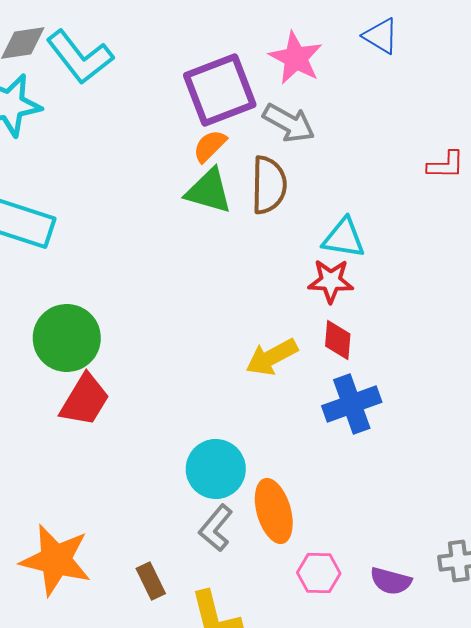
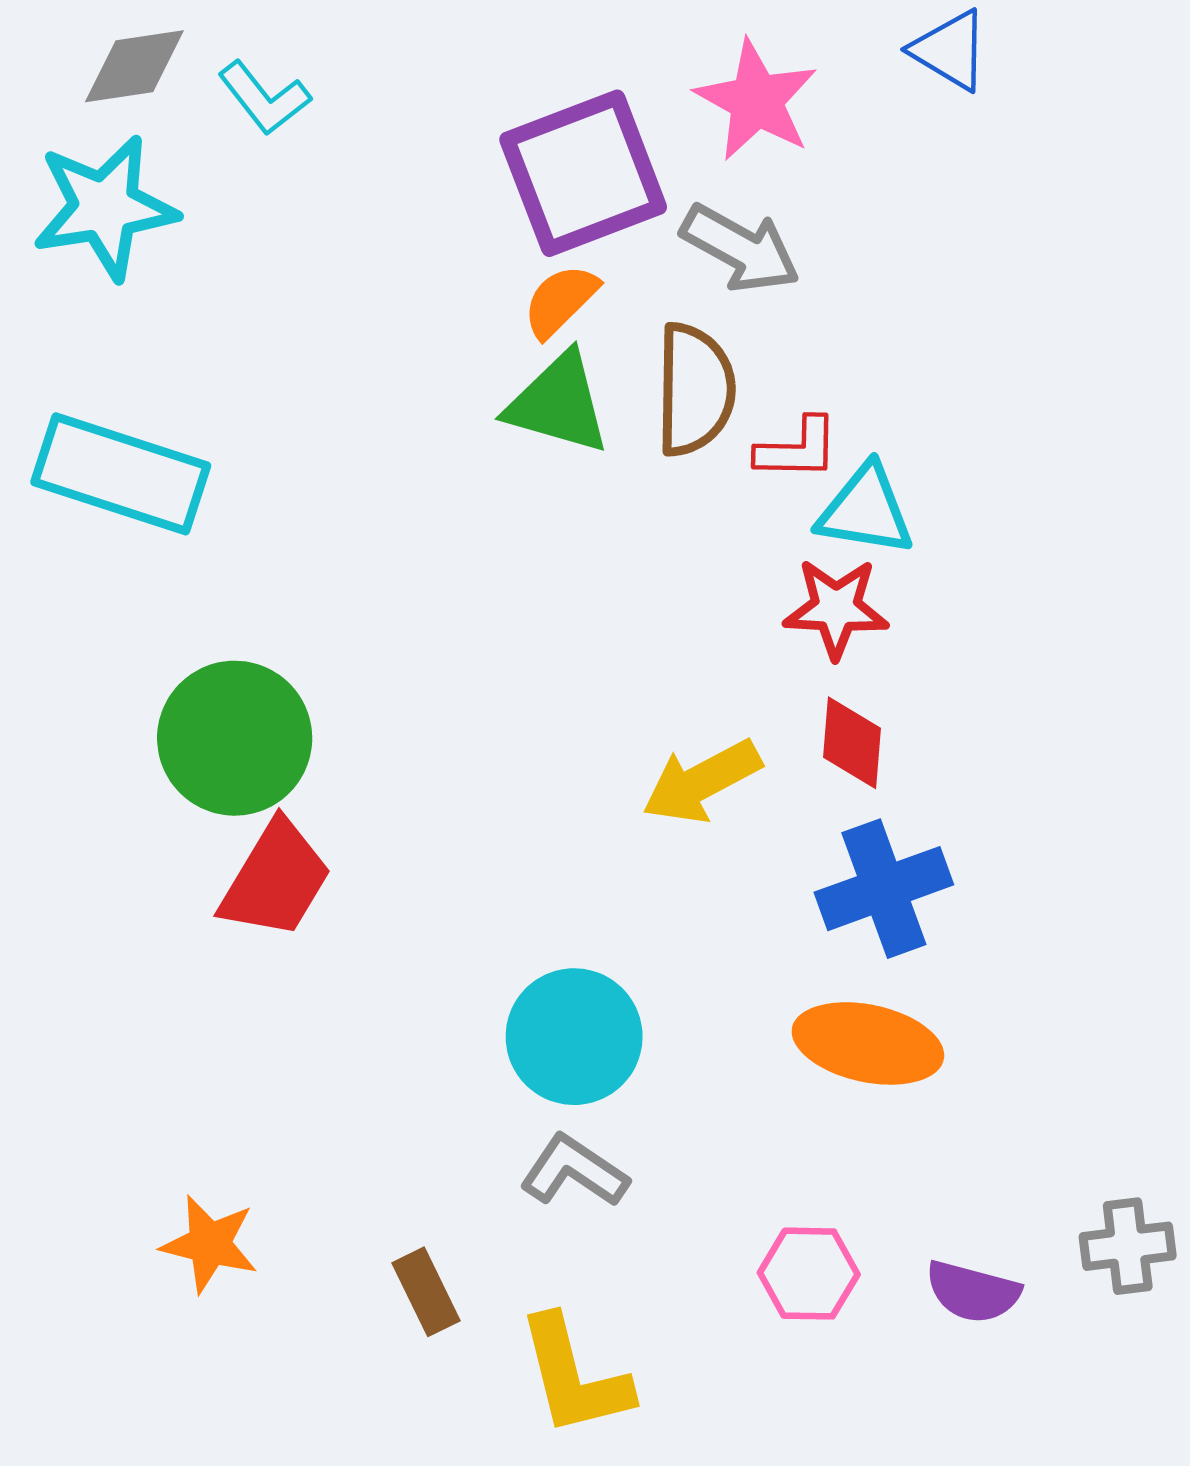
cyan L-shape: (80, 57) -> (264, 98), size x0.6
red L-shape: (446, 165) -> (797, 449), moved
orange ellipse: (274, 511) -> (868, 1043), moved, turned -62
gray L-shape: (216, 528) -> (574, 1171), turned 84
orange star: (56, 560) -> (210, 1244), size x0.6

